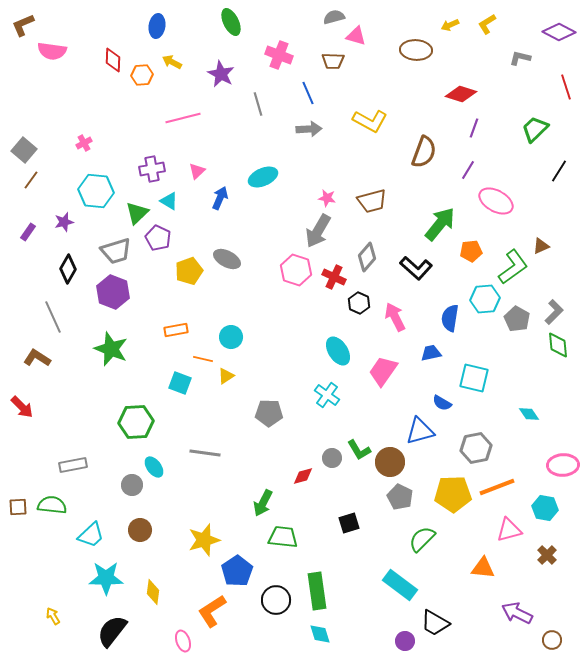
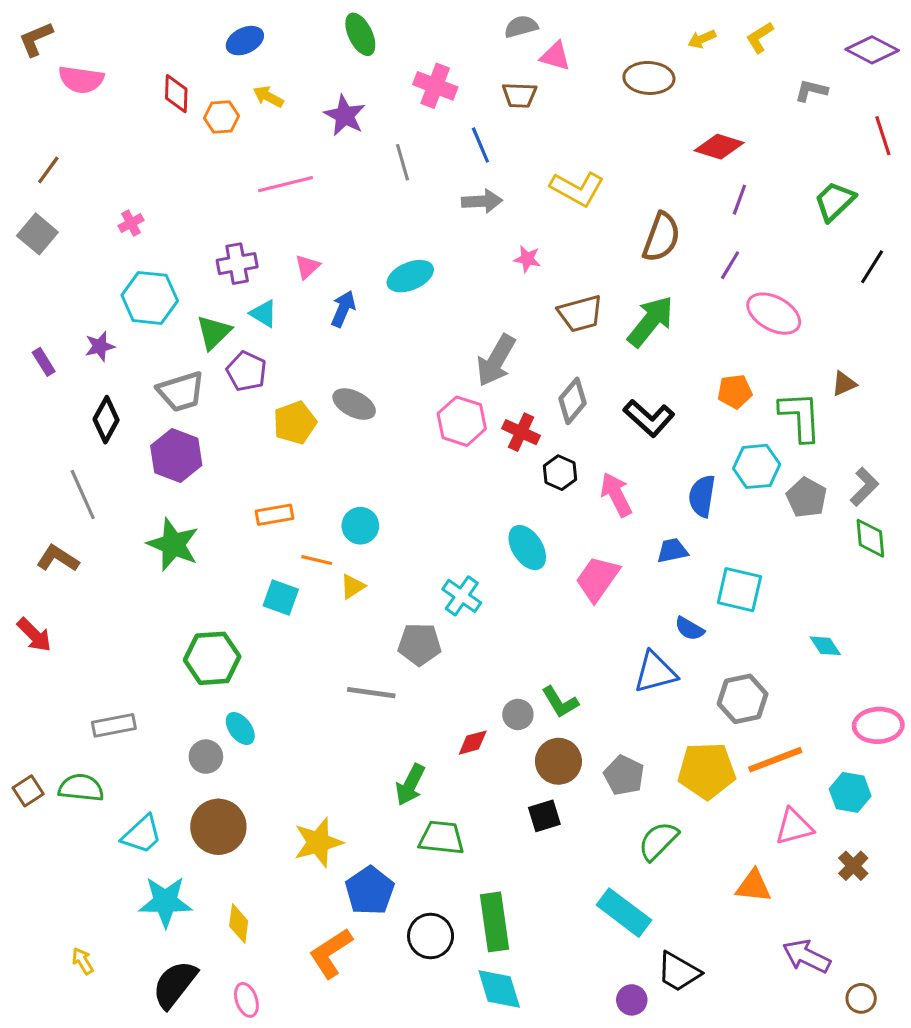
blue ellipse: (157, 26) -> (245, 41), turned 55
brown line: (31, 180) -> (48, 170), moved
pink star: (327, 198) -> (527, 259), moved
green arrow: (440, 224) -> (650, 321), moved
purple rectangle: (28, 232) -> (44, 362), turned -66
green L-shape: (513, 267) -> (800, 416), turned -57
cyan cross: (327, 395) -> (462, 596), moved
gray line: (205, 453) -> (371, 693), moved
brown circle: (390, 462) -> (558, 761), moved
brown square: (18, 507) -> (28, 791), turned -30
brown circle: (140, 530) -> (218, 827), size x1.5
cyan diamond: (320, 634) -> (499, 989), size x1.4
pink ellipse: (183, 641) -> (246, 1000), moved

